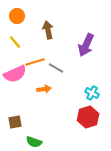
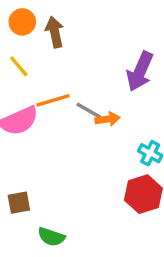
brown arrow: (48, 30) -> (55, 32), moved
orange arrow: (44, 89) -> (108, 119), moved

